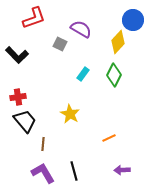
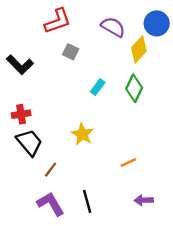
red L-shape: (34, 18) -> (58, 21), moved
purple semicircle: (81, 29) -> (113, 27), moved
brown line: (43, 144) -> (51, 170), turned 32

